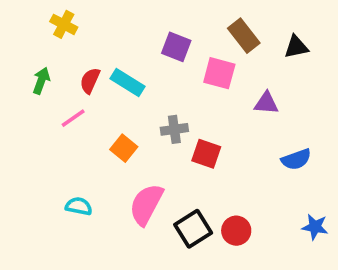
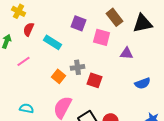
black triangle: (296, 47) -> (143, 23), size x1.5
red semicircle: (90, 81) -> (29, 29), moved
orange square: (124, 148) -> (59, 76), moved

